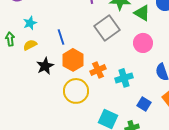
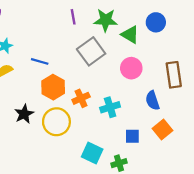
blue line: (61, 37) -> (40, 61), turned -56
black star: (45, 66) -> (24, 114), moved
blue square: (144, 104) -> (132, 136), turned -32

